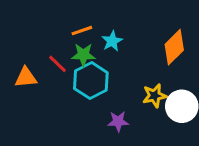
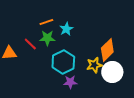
orange diamond: (174, 47) -> (107, 50), moved
cyan hexagon: (91, 81) -> (63, 62), moved

